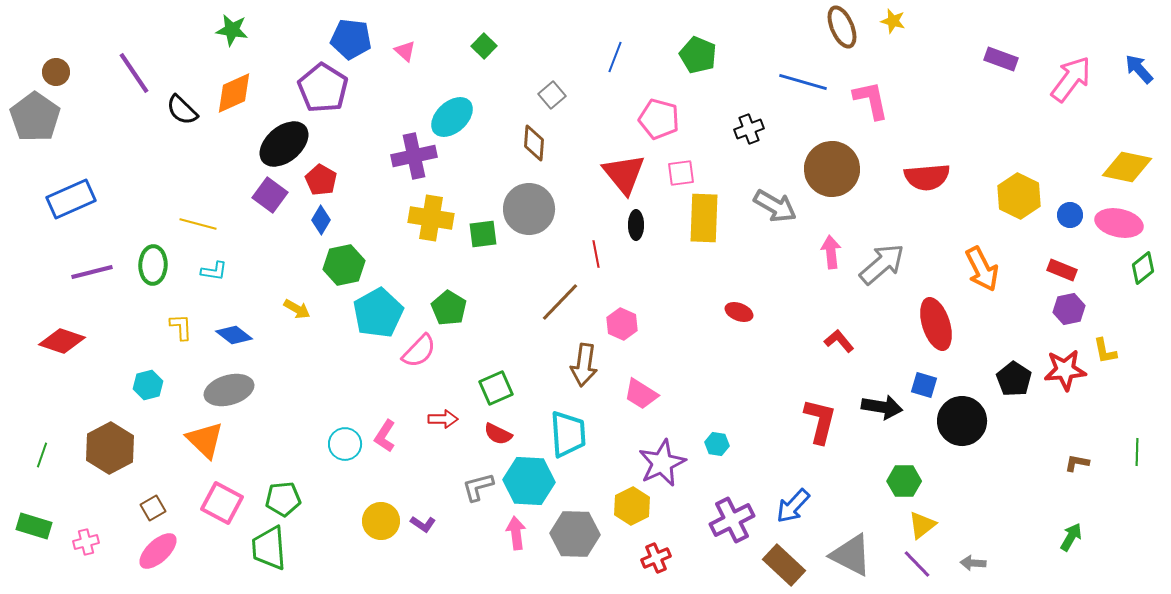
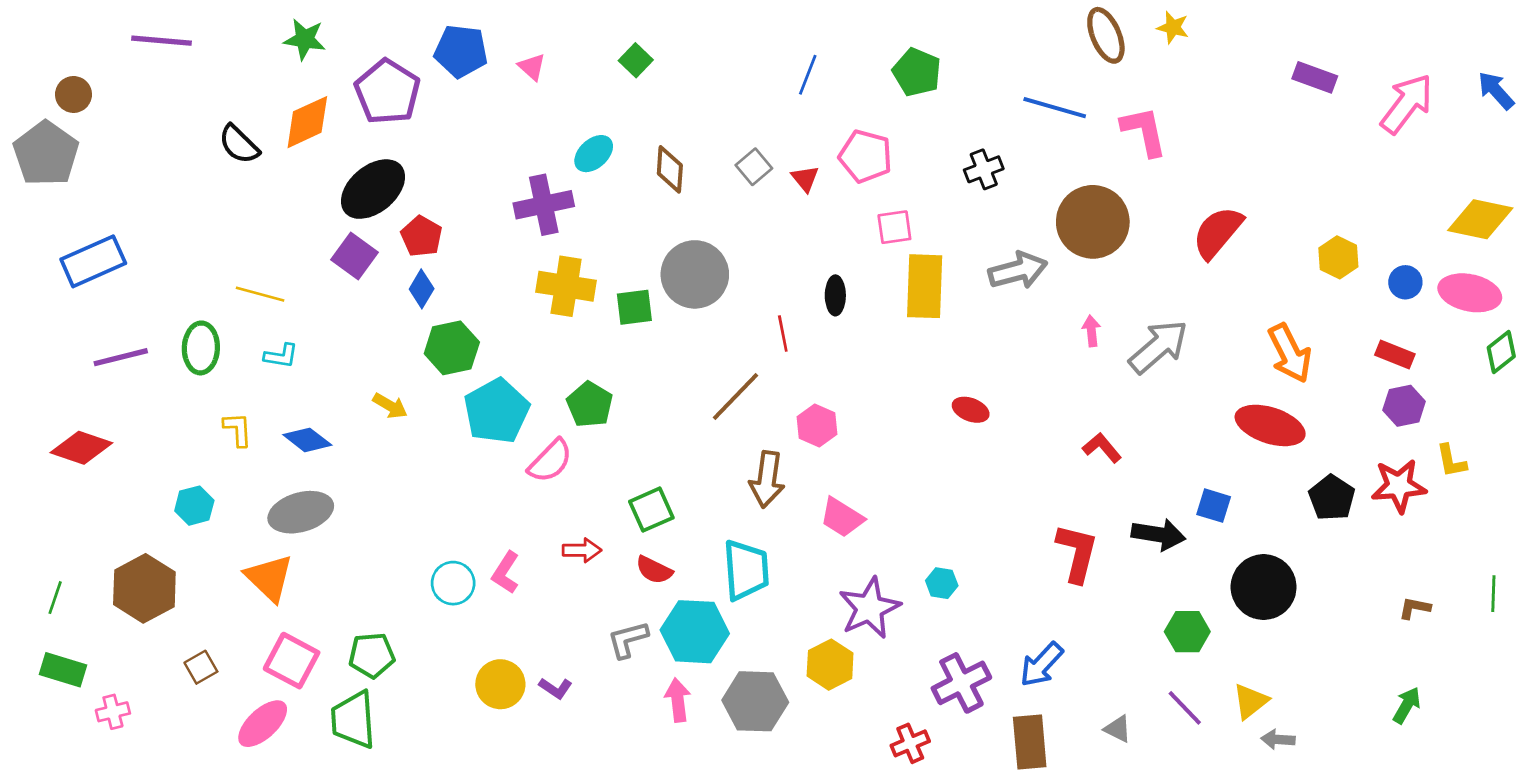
purple line: (134, 73) -> (162, 41), moved, turned -51
purple pentagon: (323, 88) -> (387, 92), moved
gray square: (552, 95) -> (754, 167), moved
cyan ellipse: (452, 117) -> (594, 154), size x0.7
brown diamond: (534, 143) -> (670, 169), moved
red triangle: (624, 174) -> (805, 179), moved, size x0.5
red semicircle: (927, 177) -> (1218, 232), turned 135
yellow hexagon: (1019, 196) -> (1338, 257), size x0.7
gray arrow: (775, 206) -> (1018, 270), turned -45
pink arrow: (831, 252) -> (1091, 331), size x0.7
red ellipse: (936, 324) -> (1270, 425), moved, turned -54
black circle: (962, 421) -> (1264, 587), moved
yellow triangle: (922, 525) -> (1250, 701), moved
green rectangle: (34, 526) -> (63, 670), moved
pink ellipse: (158, 551) -> (263, 724), moved
gray triangle: (851, 555) -> (1118, 729), size x0.5
red cross: (656, 558) -> (910, 743), moved
purple line: (917, 564) -> (1185, 708), moved
brown rectangle: (784, 565) -> (1030, 742), turned 42

